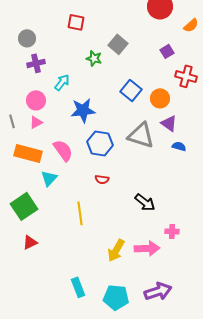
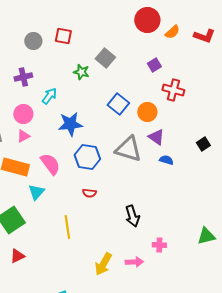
orange semicircle: (191, 25) -> (172, 32), moved
gray circle: (27, 38) -> (33, 41), moved
black arrow: (145, 202) -> (132, 216), turned 35
pink arrow: (147, 248) -> (134, 262), size x0.7

